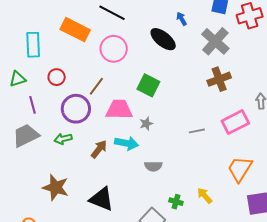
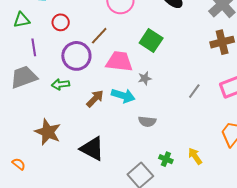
gray line: (197, 131) -> (194, 91), turned -49

